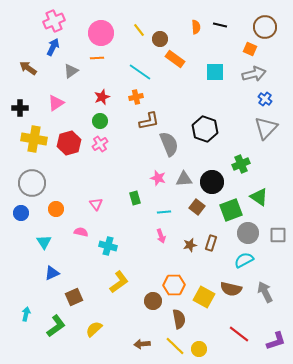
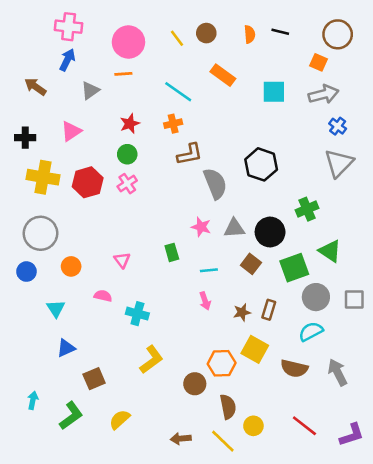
pink cross: (54, 21) -> (69, 27), turned 30
brown circle: (160, 39) -> (206, 33), moved
yellow square: (204, 297) -> (255, 349), moved
yellow circle: (199, 349) -> (253, 426), moved

